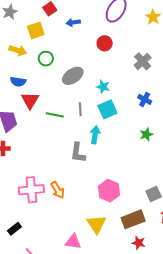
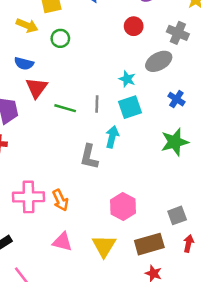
gray cross: (143, 61) -> (178, 33), moved, turned -30
gray ellipse: (73, 76) -> (159, 61), moved
green star: (146, 134) -> (175, 142), size x1.6
pink triangle: (73, 242) -> (62, 242), moved

